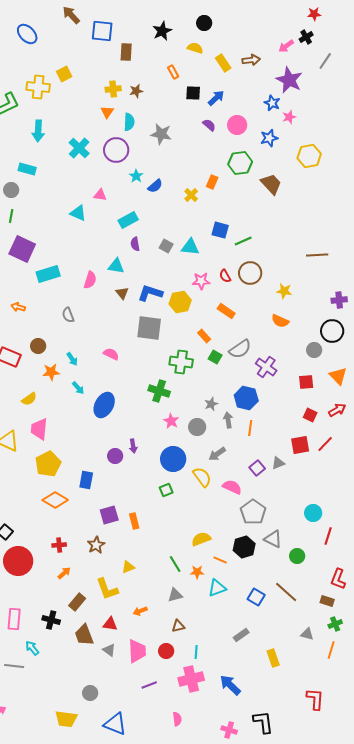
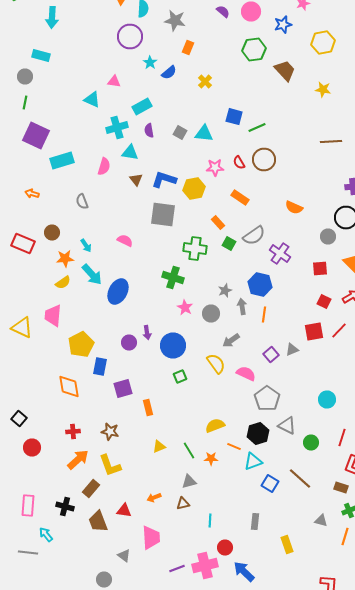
cyan cross: (79, 148) -> (117, 128), moved, turned 30
orange rectangle: (212, 182) -> (188, 48), moved
yellow star: (284, 291) -> (323, 90), moved
cyan arrow: (78, 388) -> (92, 274), size x1.6
yellow semicircle: (29, 399) -> (63, 282), moved
blue circle: (173, 459) -> (173, 346), moved
yellow pentagon: (48, 464) -> (81, 344), moved
orange diamond: (55, 500) -> (69, 386), turned 50
purple square: (109, 515) -> (123, 388), moved
red line: (328, 536) -> (342, 438), moved
brown star: (96, 545) -> (110, 432), turned -30
red circle: (18, 561) -> (32, 448), size x0.6
yellow triangle: (128, 567) -> (159, 446), moved
orange arrow: (64, 573) -> (78, 460), size x1.6
cyan triangle: (217, 588) -> (253, 462), moved
yellow L-shape: (107, 589) -> (110, 466), moved
brown triangle: (178, 626) -> (183, 504), moved
gray rectangle: (241, 635) -> (255, 522), turned -49
gray triangle: (109, 650) -> (124, 556), moved
red circle: (166, 651) -> (225, 548), moved
cyan line: (196, 652) -> (210, 520), moved
purple line: (149, 685) -> (177, 568), moved

